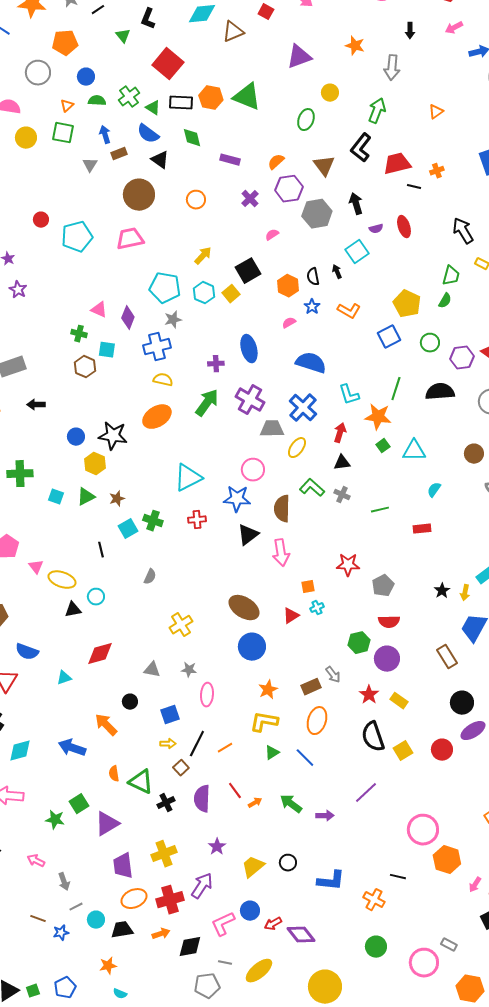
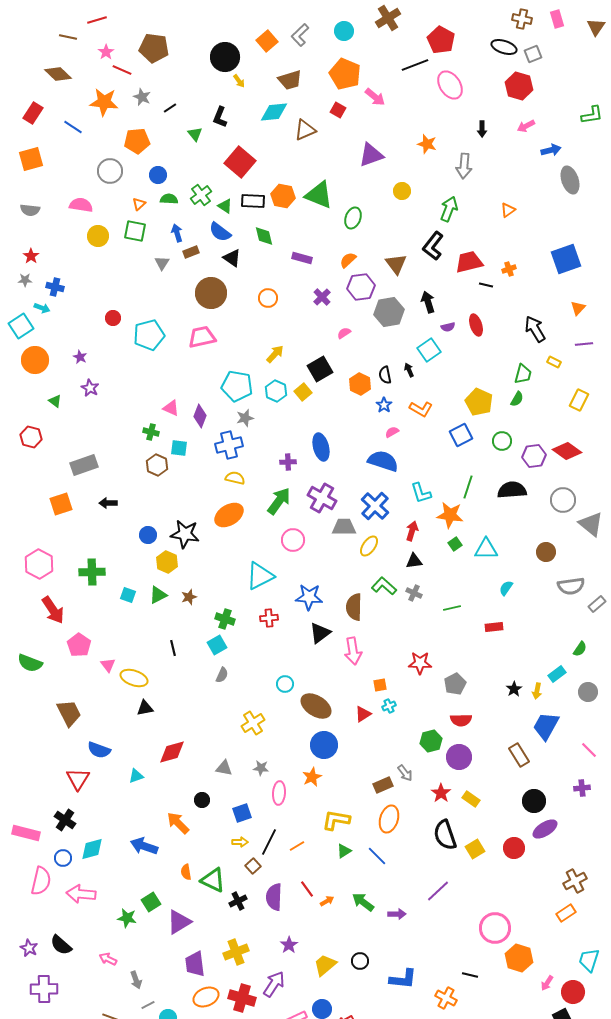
green ellipse: (306, 120) -> (353, 218), moved
pink semicircle: (289, 323) -> (392, 432), moved
pink circle: (253, 470) -> (293, 540), moved
cyan square: (128, 529) -> (217, 645), moved
cyan circle: (96, 597) -> (285, 684), moved
orange star: (268, 690) -> (312, 777), moved
red cross: (170, 900) -> (242, 998), turned 32

